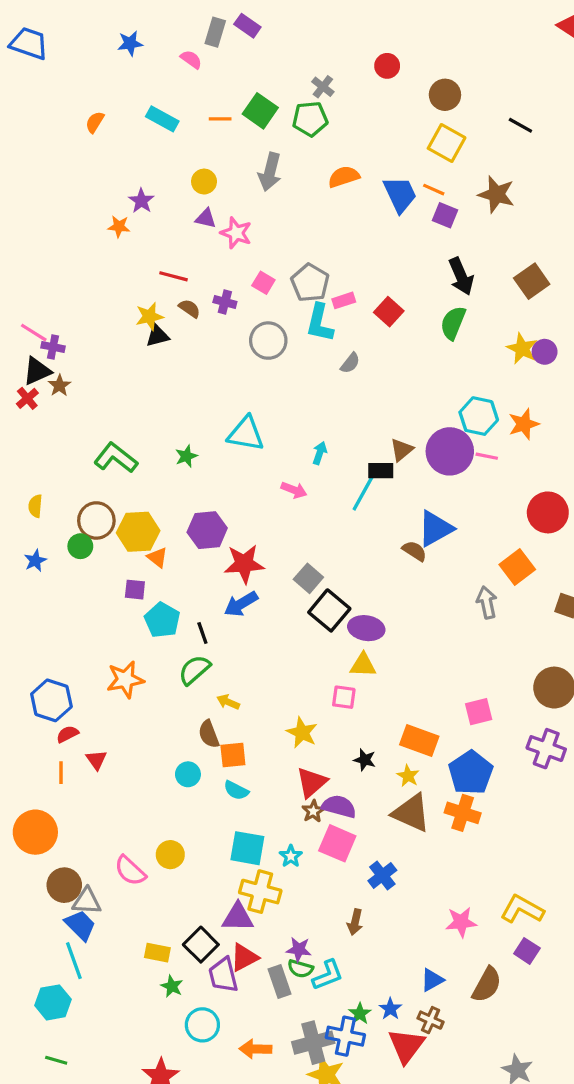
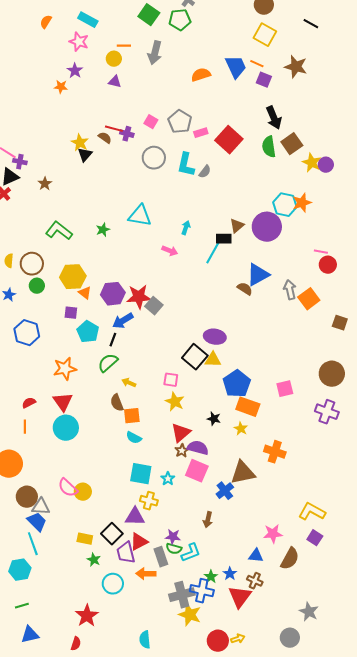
orange line: (220, 119) -> (124, 46), moved
orange semicircle: (344, 177) -> (201, 75), moved
pink star: (236, 233) -> (79, 42), moved
red line: (173, 276) -> (114, 129), moved
brown square: (532, 281) -> (292, 144), moved
red square: (389, 312) -> (229, 140), size x1.5
yellow star: (149, 316) -> (80, 143), turned -30
cyan L-shape: (320, 323) -> (186, 165), moved
green semicircle: (453, 323) -> (269, 147), turned -30
black triangle: (157, 336) -> (85, 155), turned -35
brown star: (59, 386) -> (45, 184), moved
orange star: (524, 424) -> (302, 203), moved
pink line: (487, 456) -> (321, 252), moved
red circle: (548, 512) -> (328, 265), size x0.7
brown circle: (96, 520) -> (32, 264), moved
purple hexagon: (207, 530) -> (113, 294), moved
gray square: (308, 578) -> (154, 306), moved
gray arrow: (487, 602) -> (290, 290), moved
blue arrow: (241, 604) -> (123, 321), moved
black square: (329, 610) -> (195, 357), moved
black line: (202, 633) -> (113, 340), turned 40
pink square: (344, 697) -> (171, 380), moved
blue hexagon: (51, 700) -> (27, 333), moved
red triangle: (96, 760) -> (63, 402), moved, size x1.5
blue pentagon: (471, 773) -> (237, 384), moved
cyan circle: (188, 774) -> (66, 428), moved, size x1.6
brown triangle: (411, 813) -> (243, 473), moved, turned -36
yellow circle: (170, 855) -> (83, 492), moved
yellow cross: (260, 892) -> (149, 501), size x0.7
pink star: (461, 922) -> (273, 534), moved
blue triangle: (432, 980) -> (256, 556), turned 35
orange arrow: (255, 1049) -> (146, 574), moved
green line: (56, 1060) -> (22, 606), turned -32

